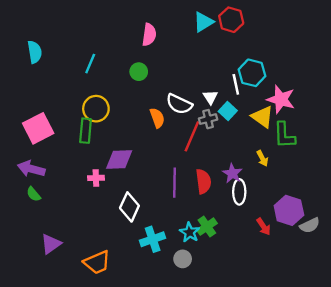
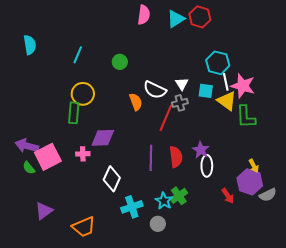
pink semicircle: (149, 35) -> (144, 15), moved
white line: (236, 84) -> (226, 82), moved
cyan square: (228, 111) -> (206, 91), moved, turned -35
pink square: (38, 128) -> (48, 157), moved
yellow arrow: (262, 158) -> (254, 166), moved

